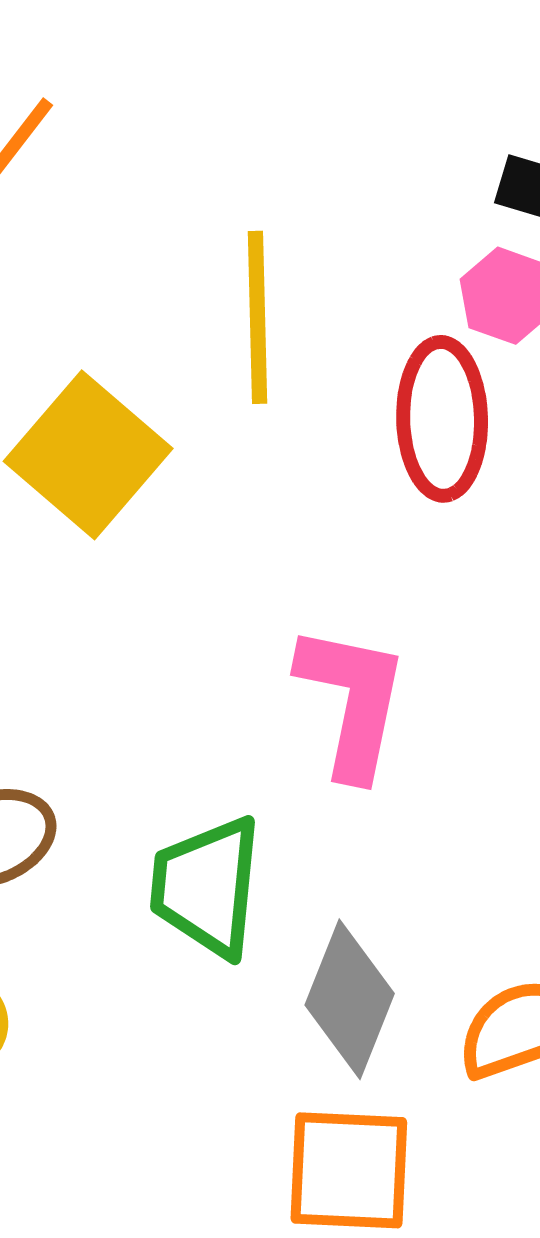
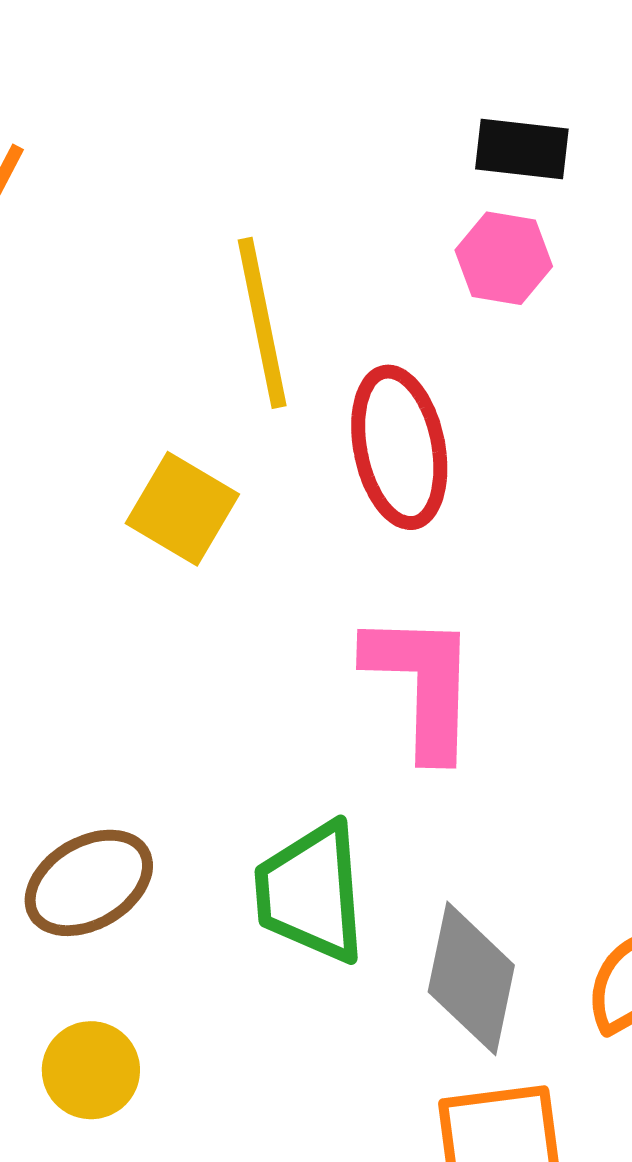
red ellipse: (442, 419) -> (399, 447), moved
yellow square: (88, 455) -> (182, 509), moved, size x0.7

